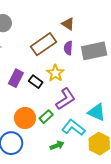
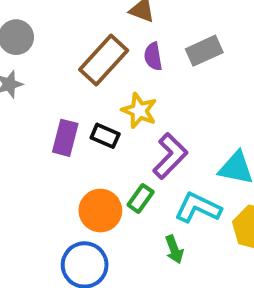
gray rectangle: (94, 51) -> (204, 51), size x0.7
green arrow: (57, 145) -> (174, 249), turned 104

